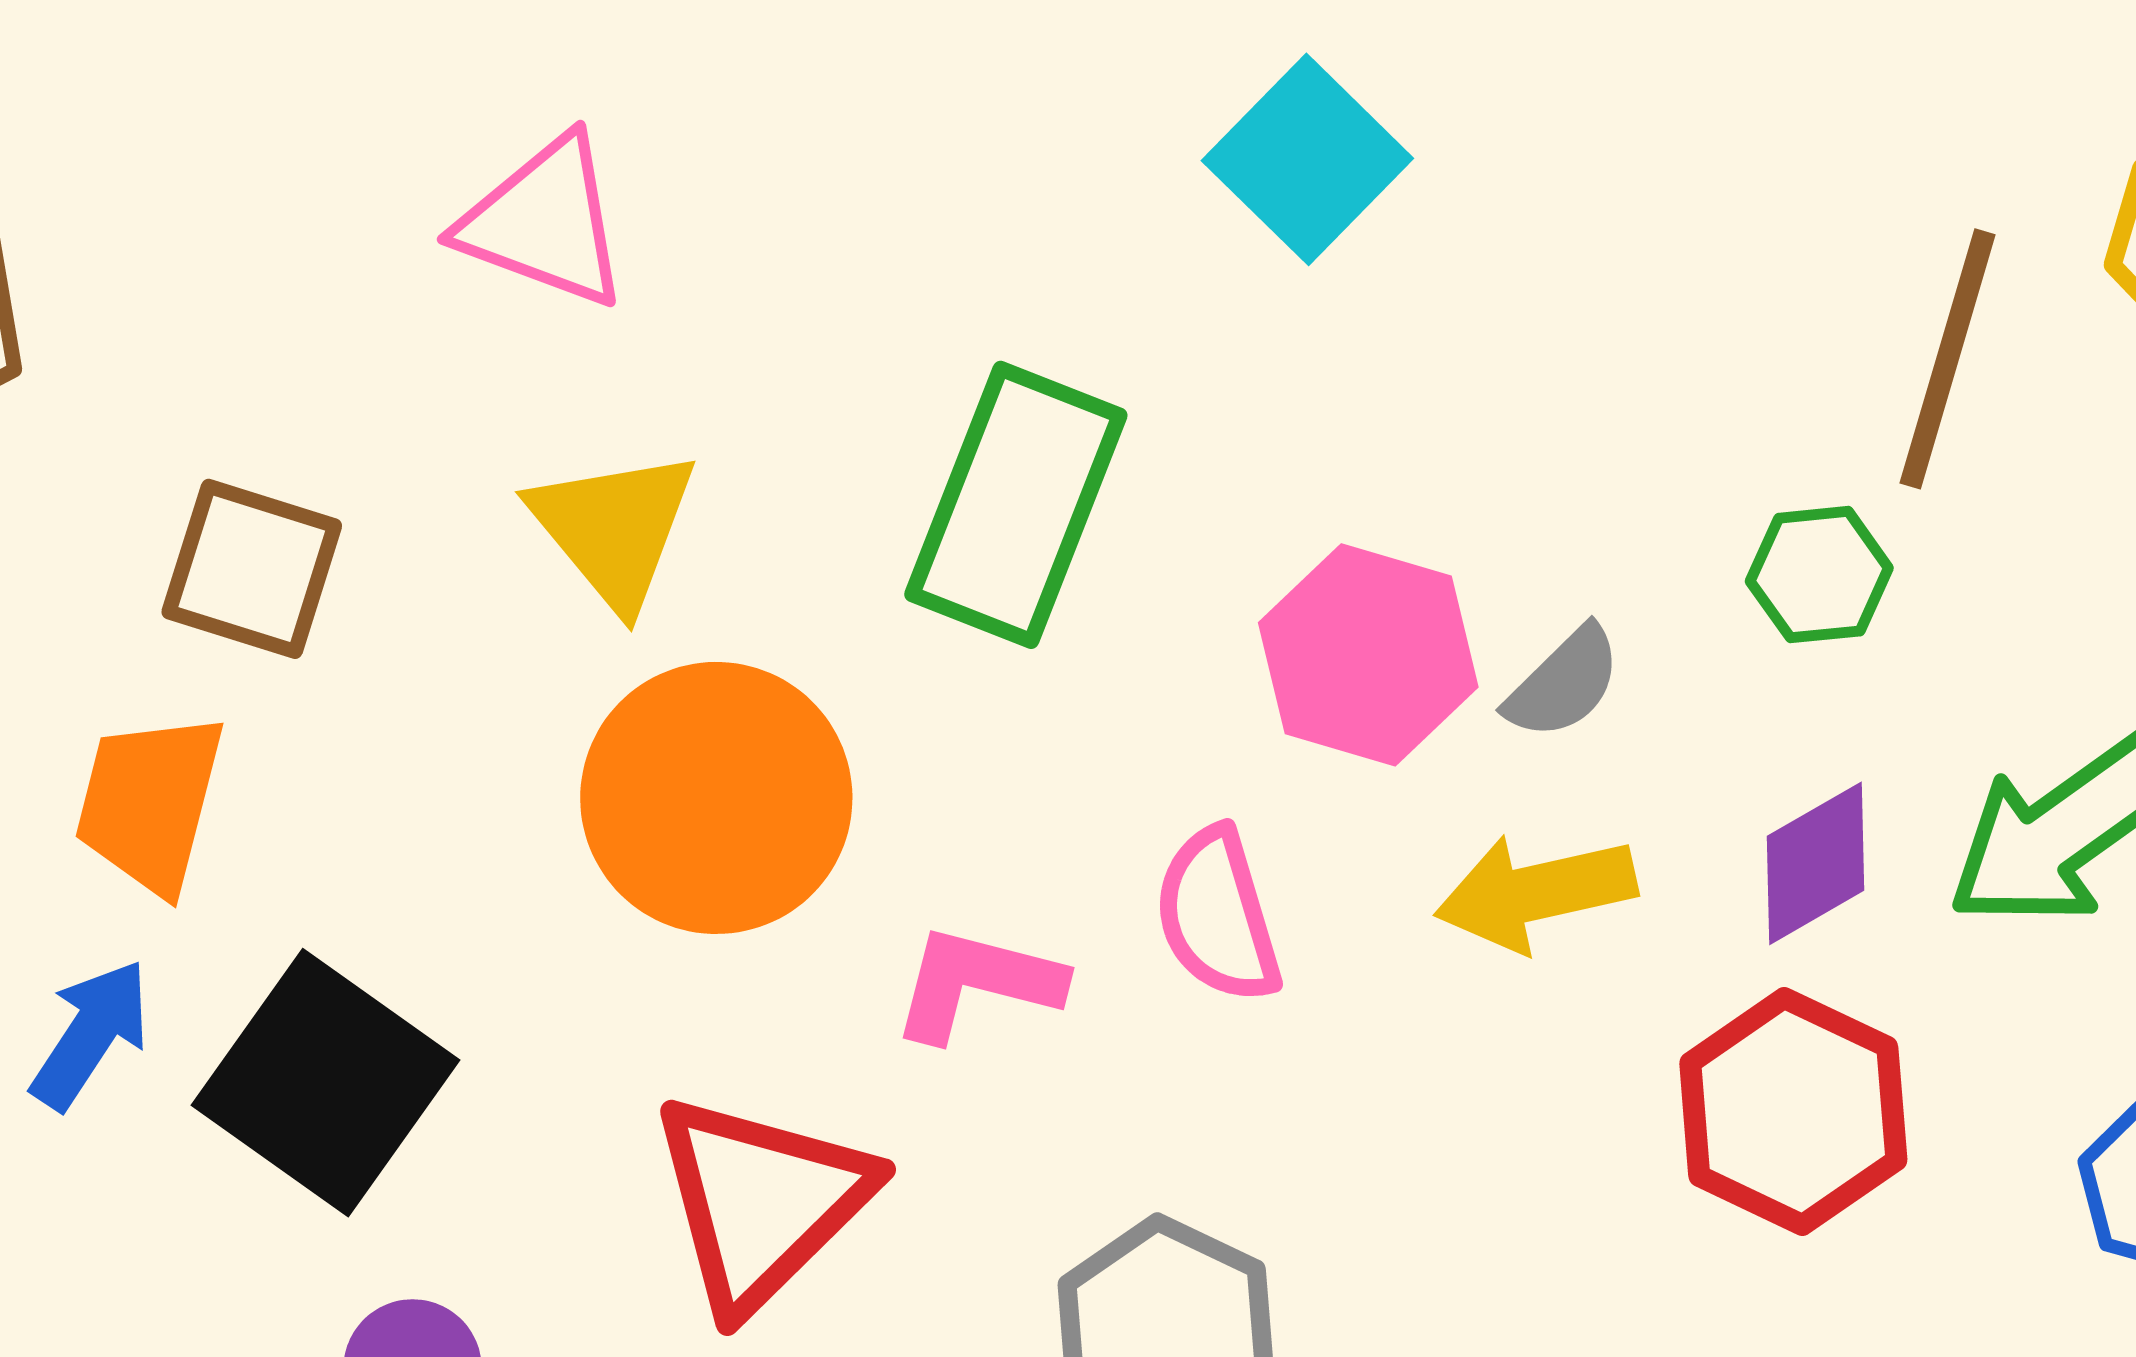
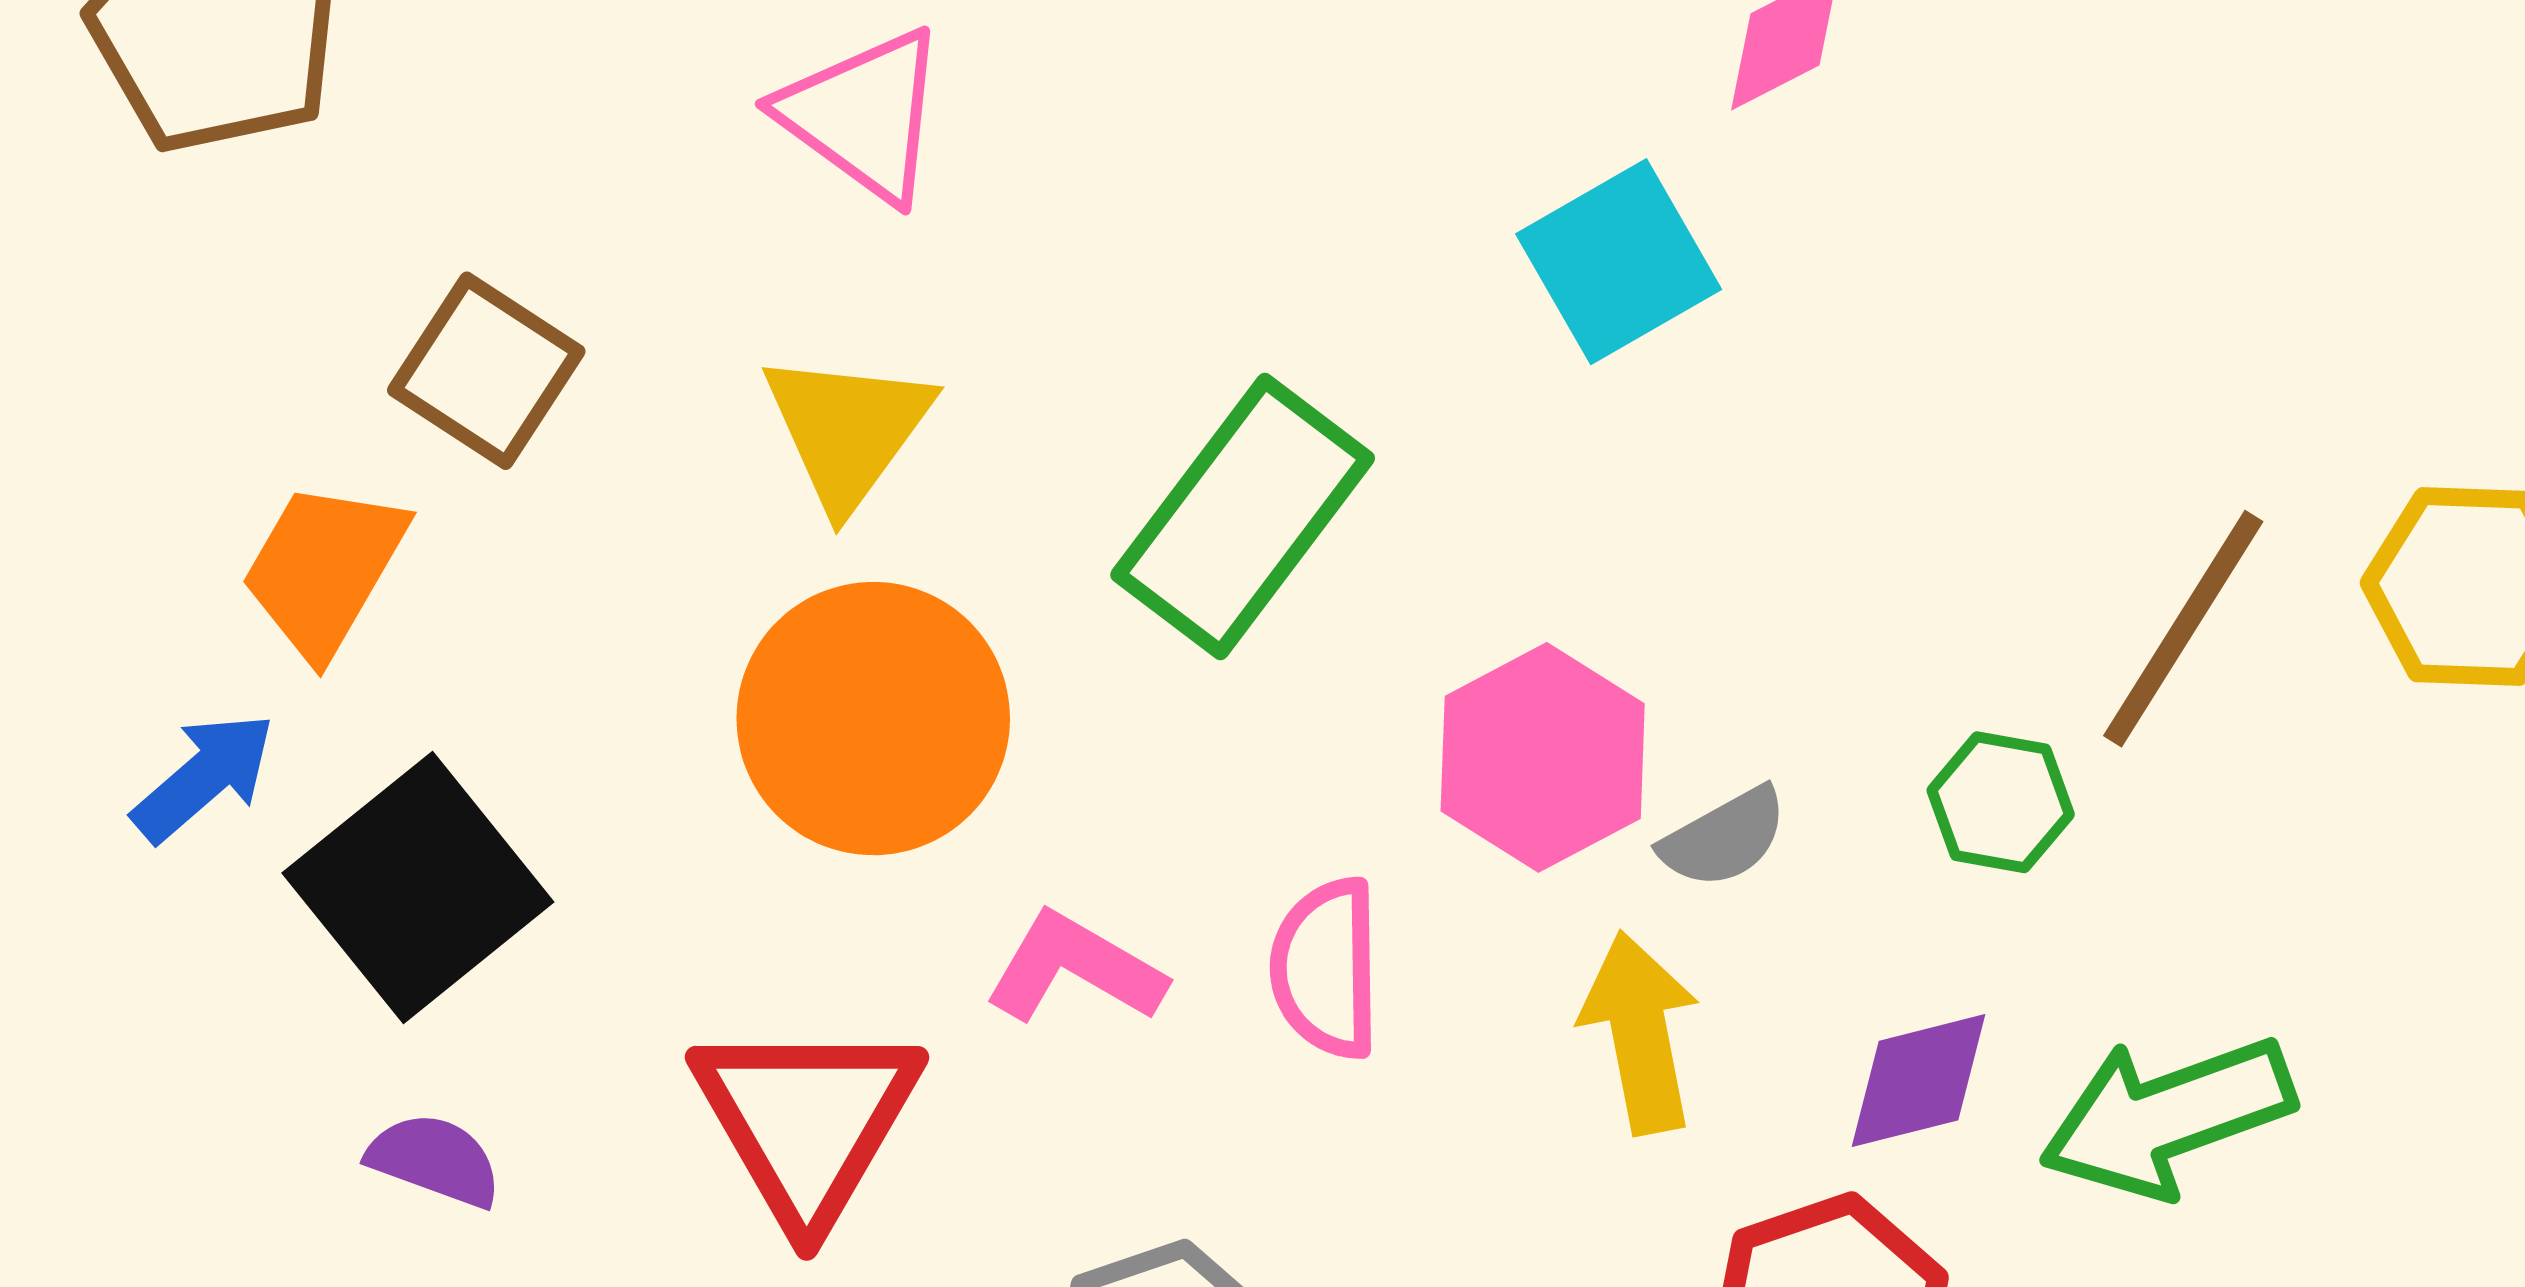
yellow arrow: (1536, 893) -> (1640, 1033), turned 76
red triangle: (761, 1202) -> (807, 1121), turned -31

